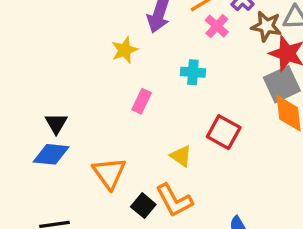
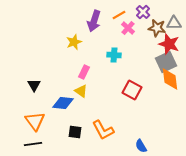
blue diamond: (51, 154) -> (63, 103), moved
yellow triangle: (181, 156) -> (81, 91), moved
orange triangle: (109, 173) -> (35, 121), moved
black square: (143, 206) -> (75, 132), moved, turned -32

